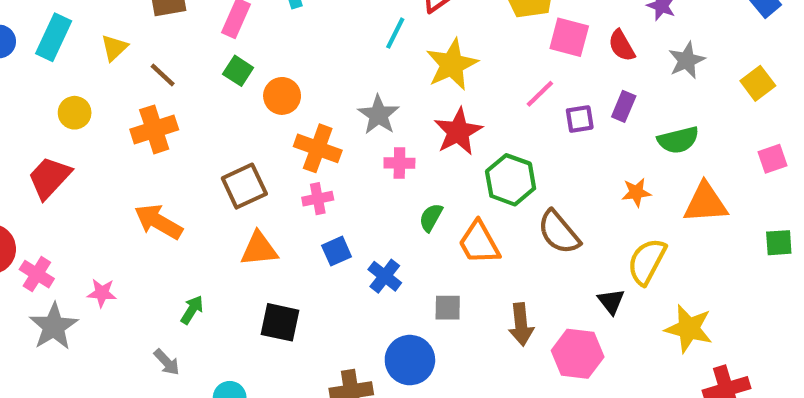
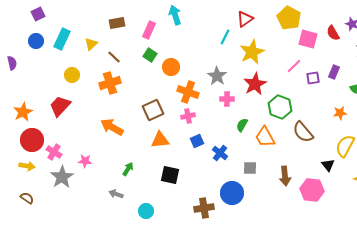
red semicircle: (622, 46) -> (333, 33), moved
gray arrow: (167, 362) -> (116, 194), turned 152

